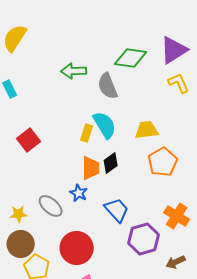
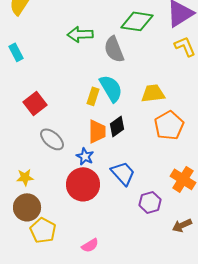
gray ellipse: (51, 206) -> (52, 139), moved
purple hexagon: (144, 239) -> (150, 202), size x0.7
red circle: (77, 248) -> (83, 184), moved

